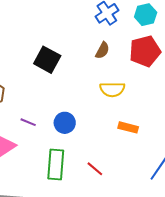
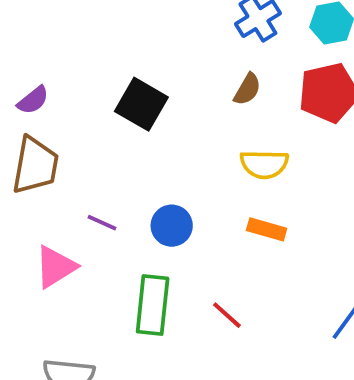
orange rectangle: (128, 127) -> (267, 229), moved

